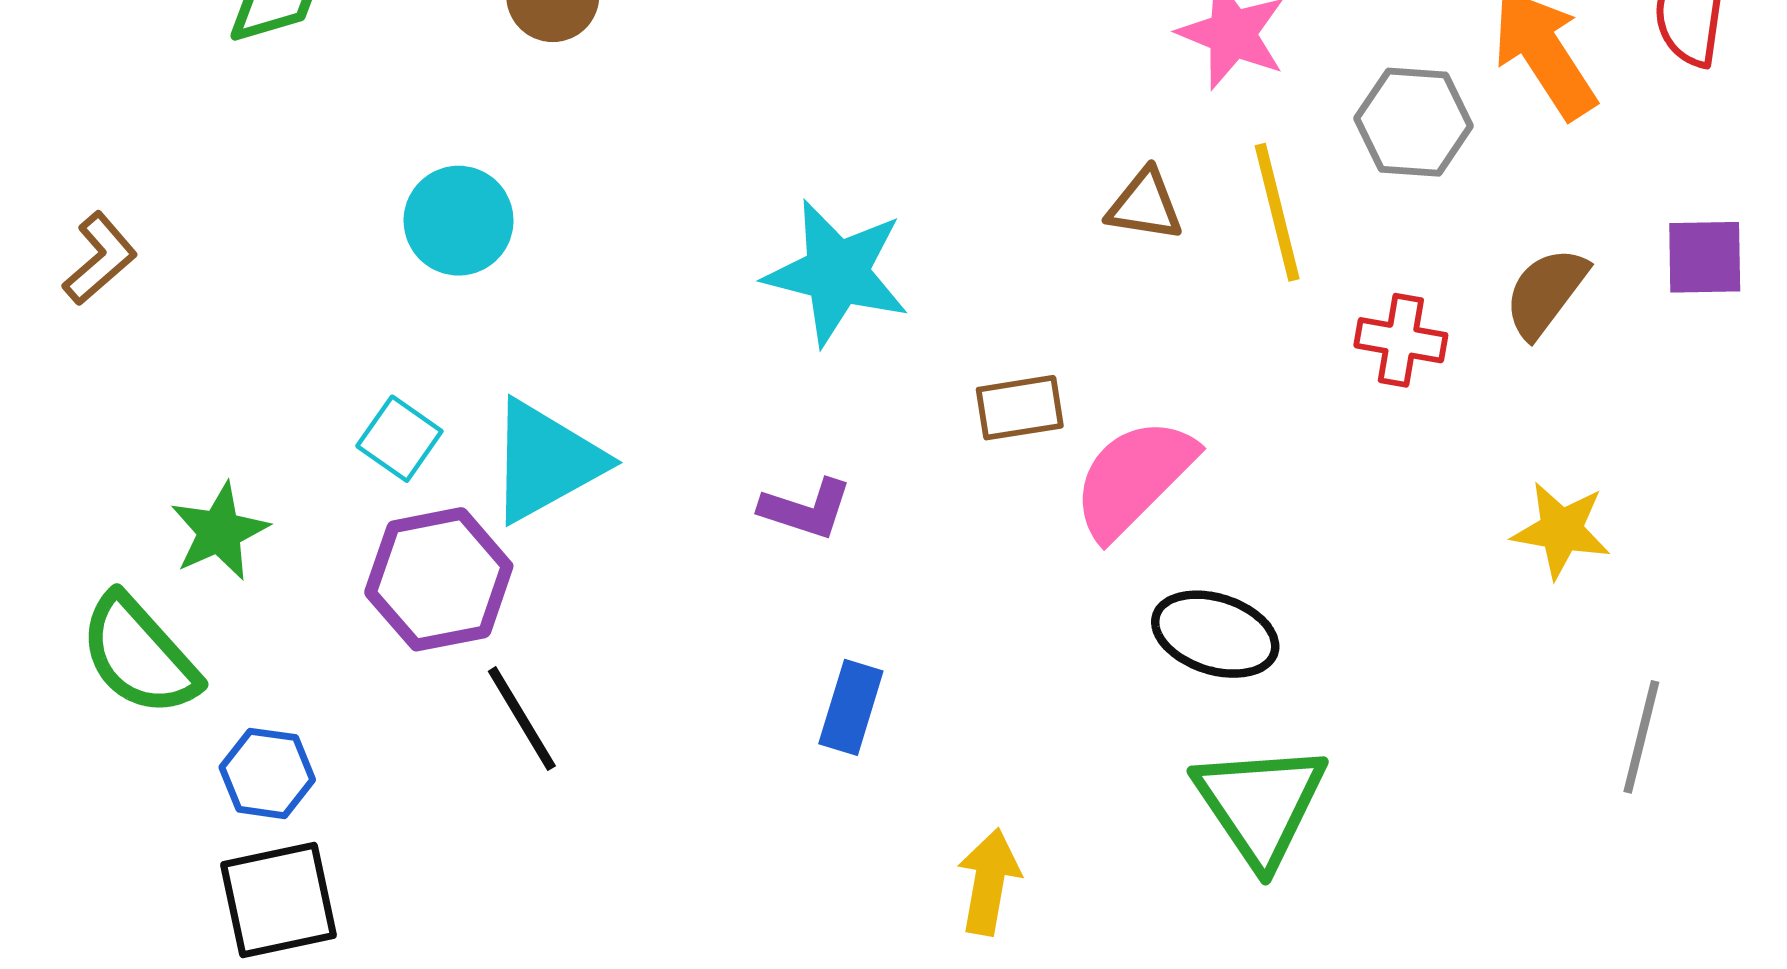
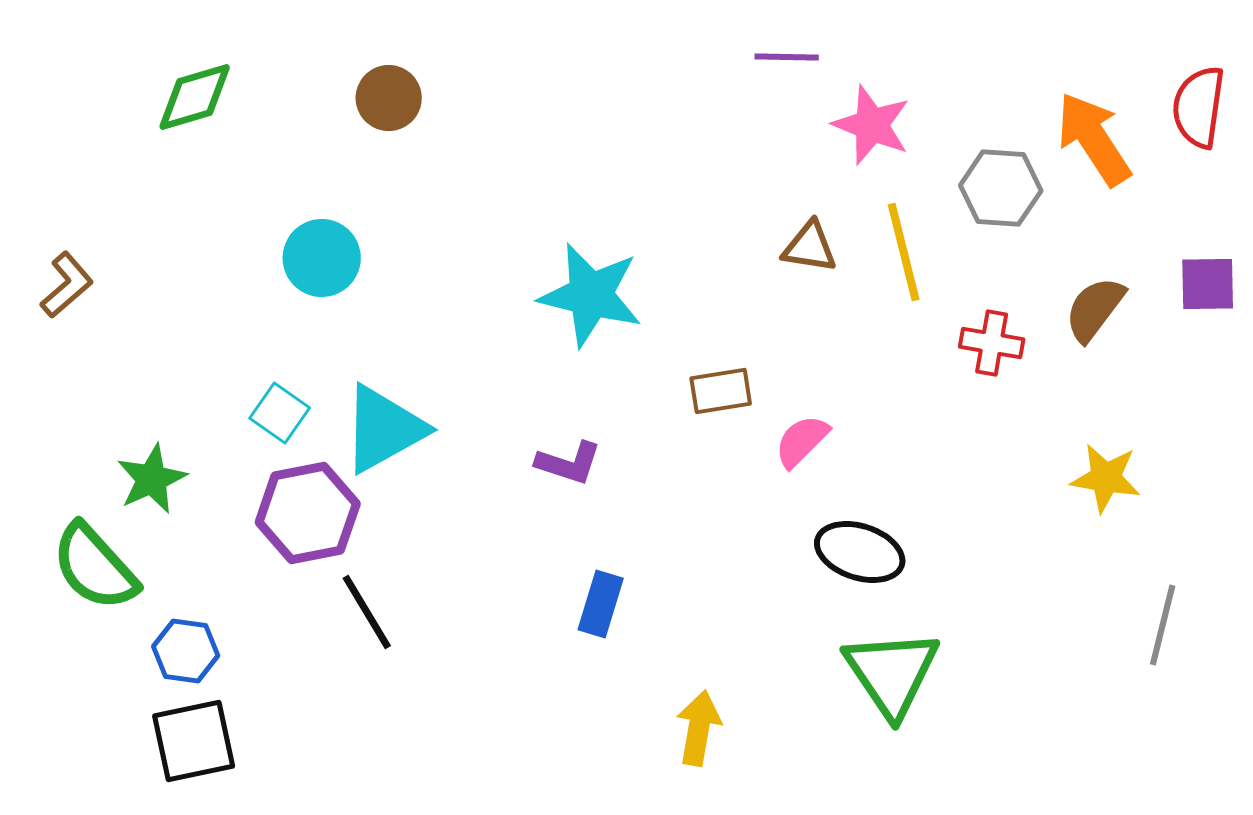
pink semicircle: (1134, 478) -> (802, 441), size x0.6

